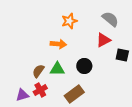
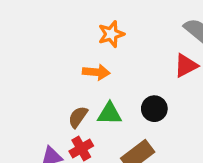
orange star: (69, 21) -> (111, 34), moved
orange arrow: (58, 44) -> (96, 72), moved

